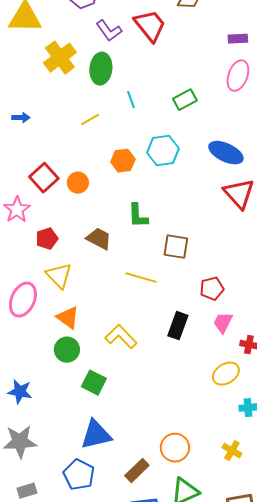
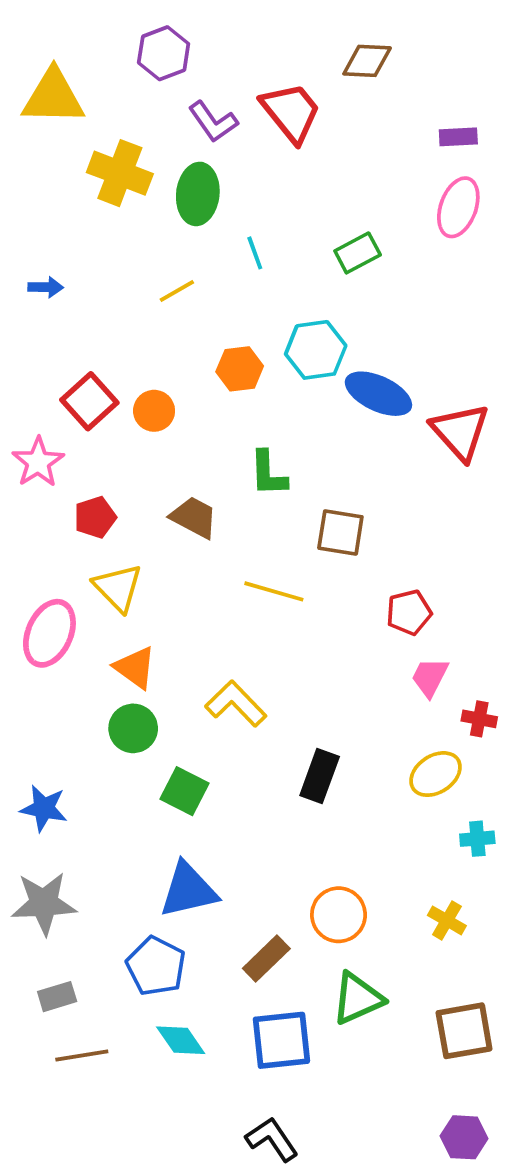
yellow cross: (60, 58) -> (120, 173), turned -32
blue ellipse: (226, 153) -> (378, 394), moved
black rectangle: (178, 326) -> (320, 776), moved

